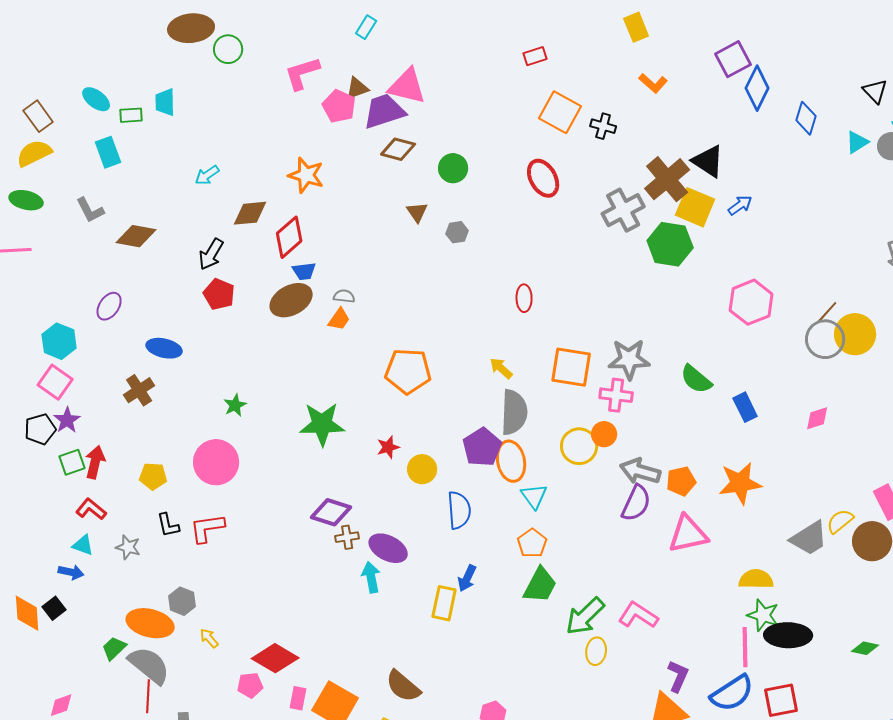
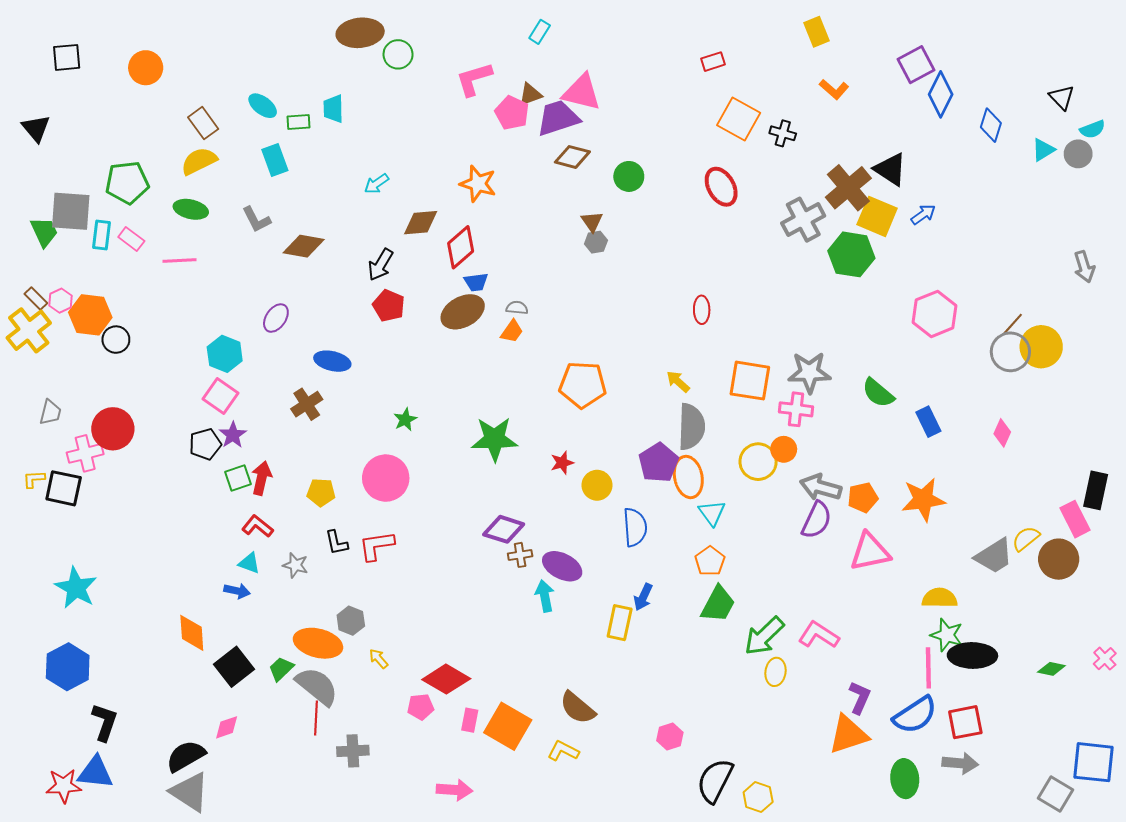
gray hexagon: (457, 232) -> (596, 242), moved
pink diamond: (817, 418) -> (1002, 433), turned -48
black square: (54, 608) -> (234, 667), moved, size x1.6

